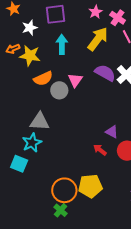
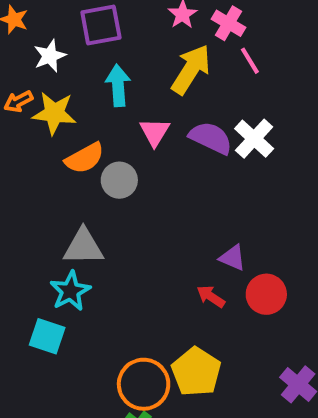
pink triangle: (75, 80) -> (155, 132), moved
yellow pentagon: (90, 186) -> (196, 372), turned -30

